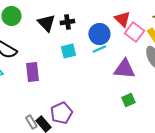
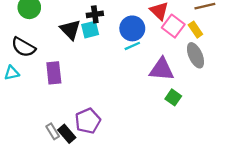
black triangle: (46, 23) -> (70, 30), moved
cyan square: (68, 51) -> (90, 30), moved
green square: (128, 100) -> (173, 97), moved, turned -32

